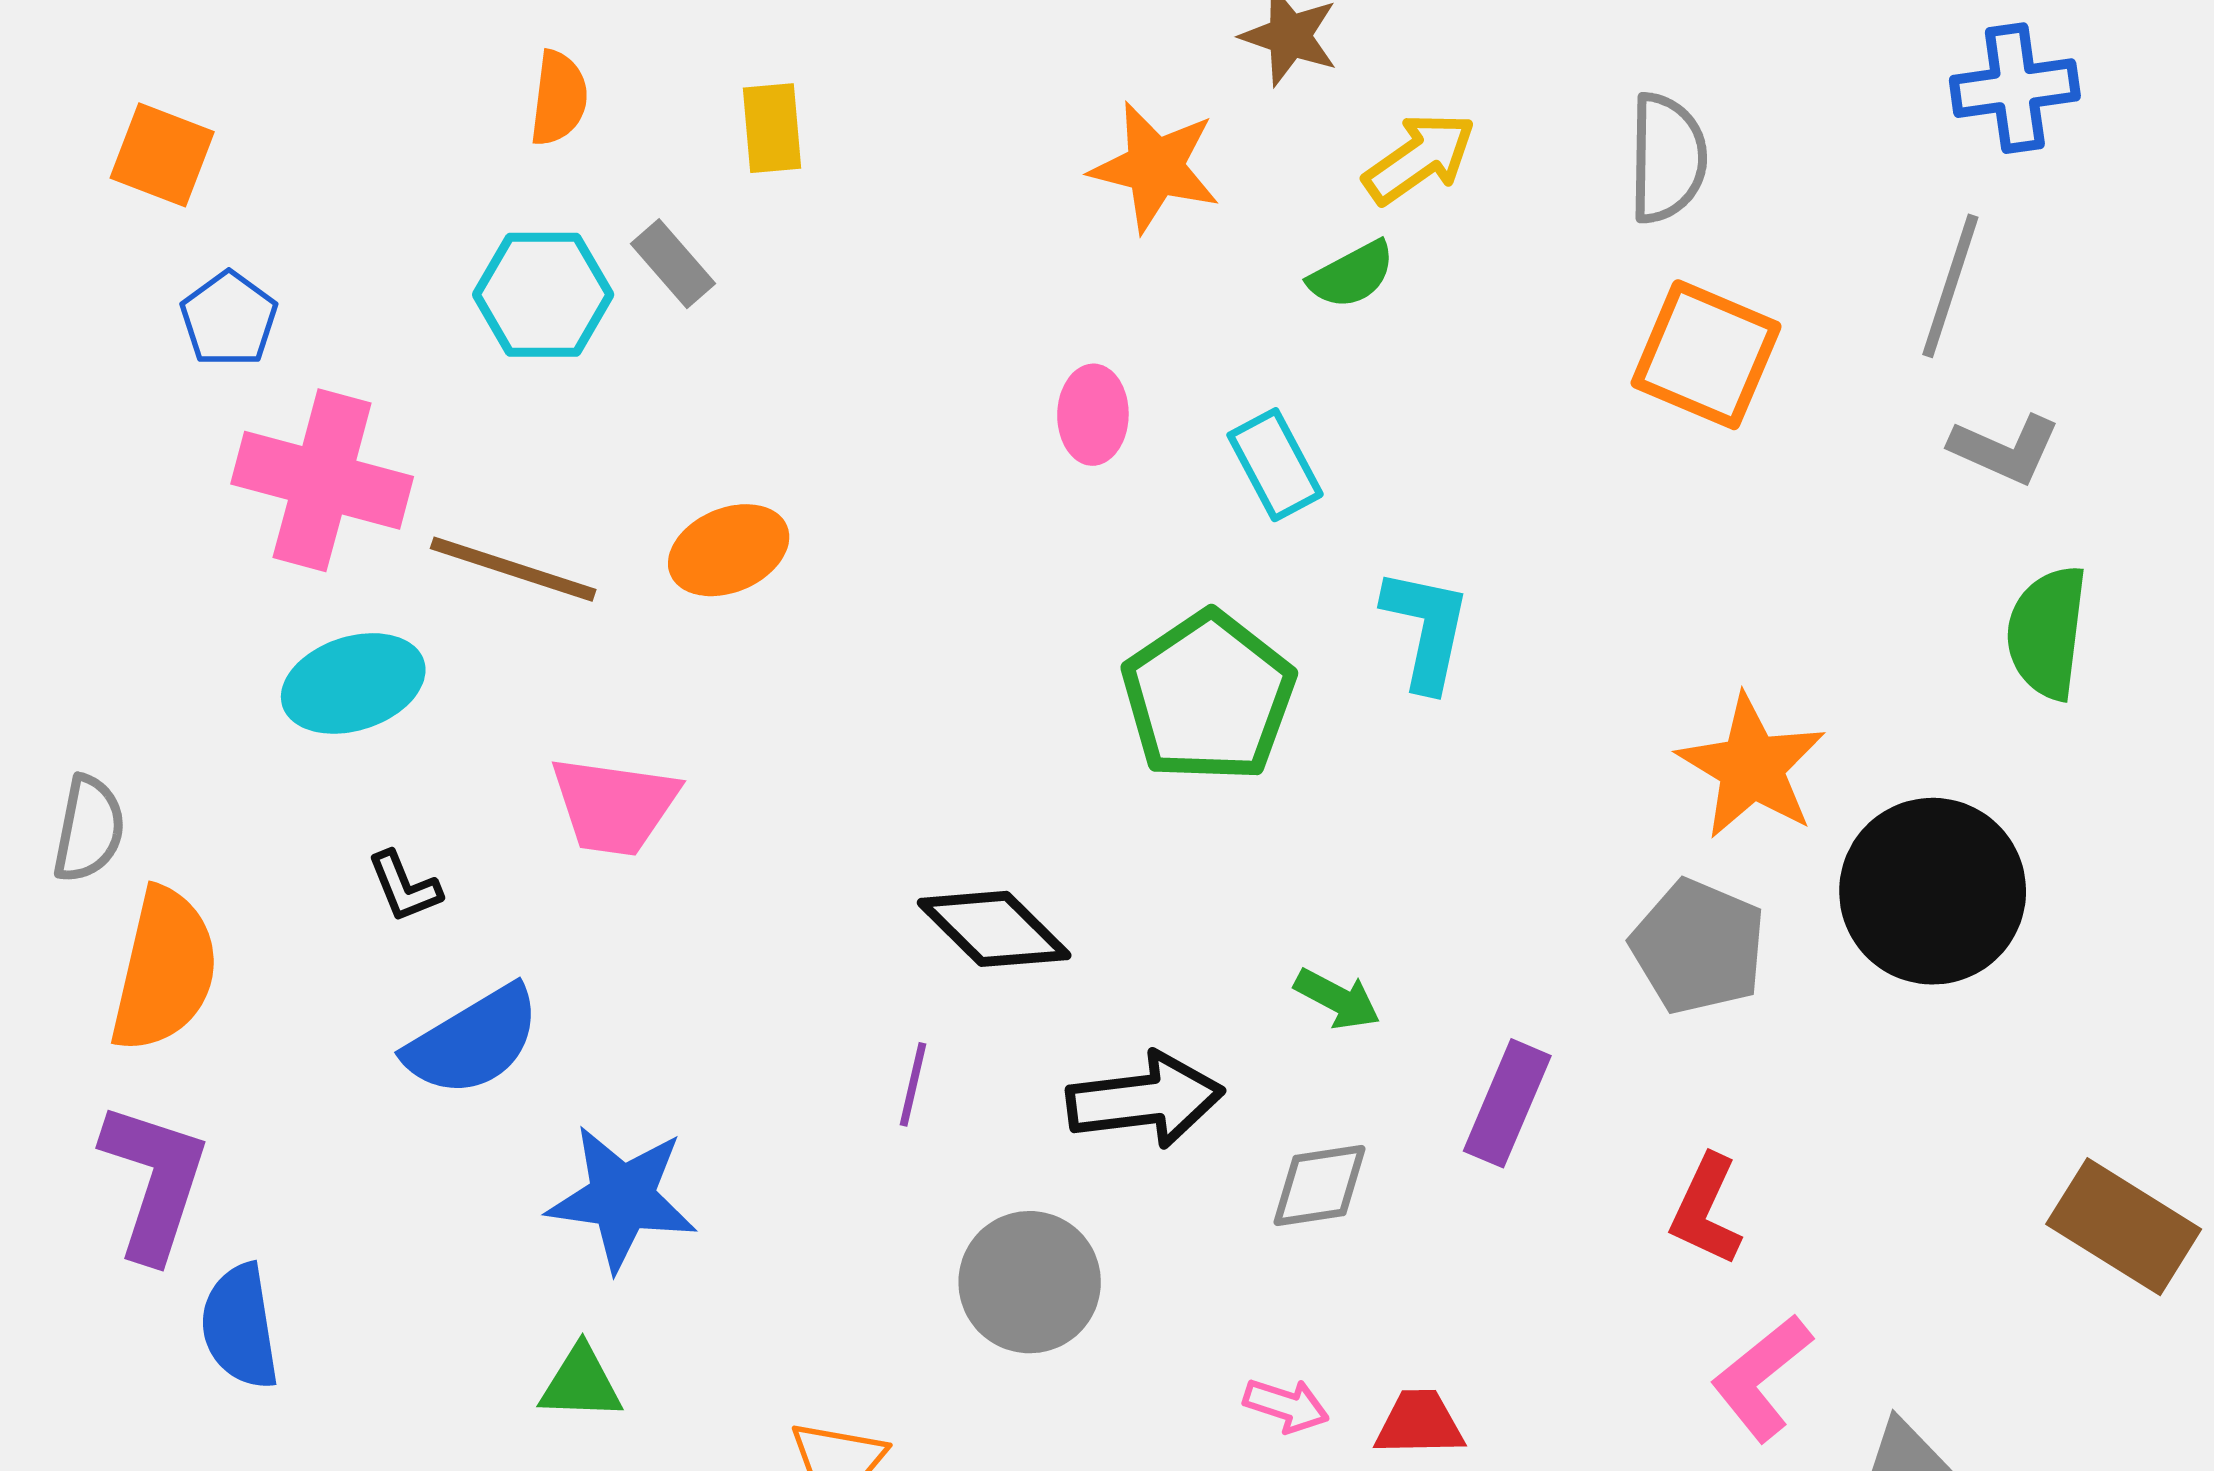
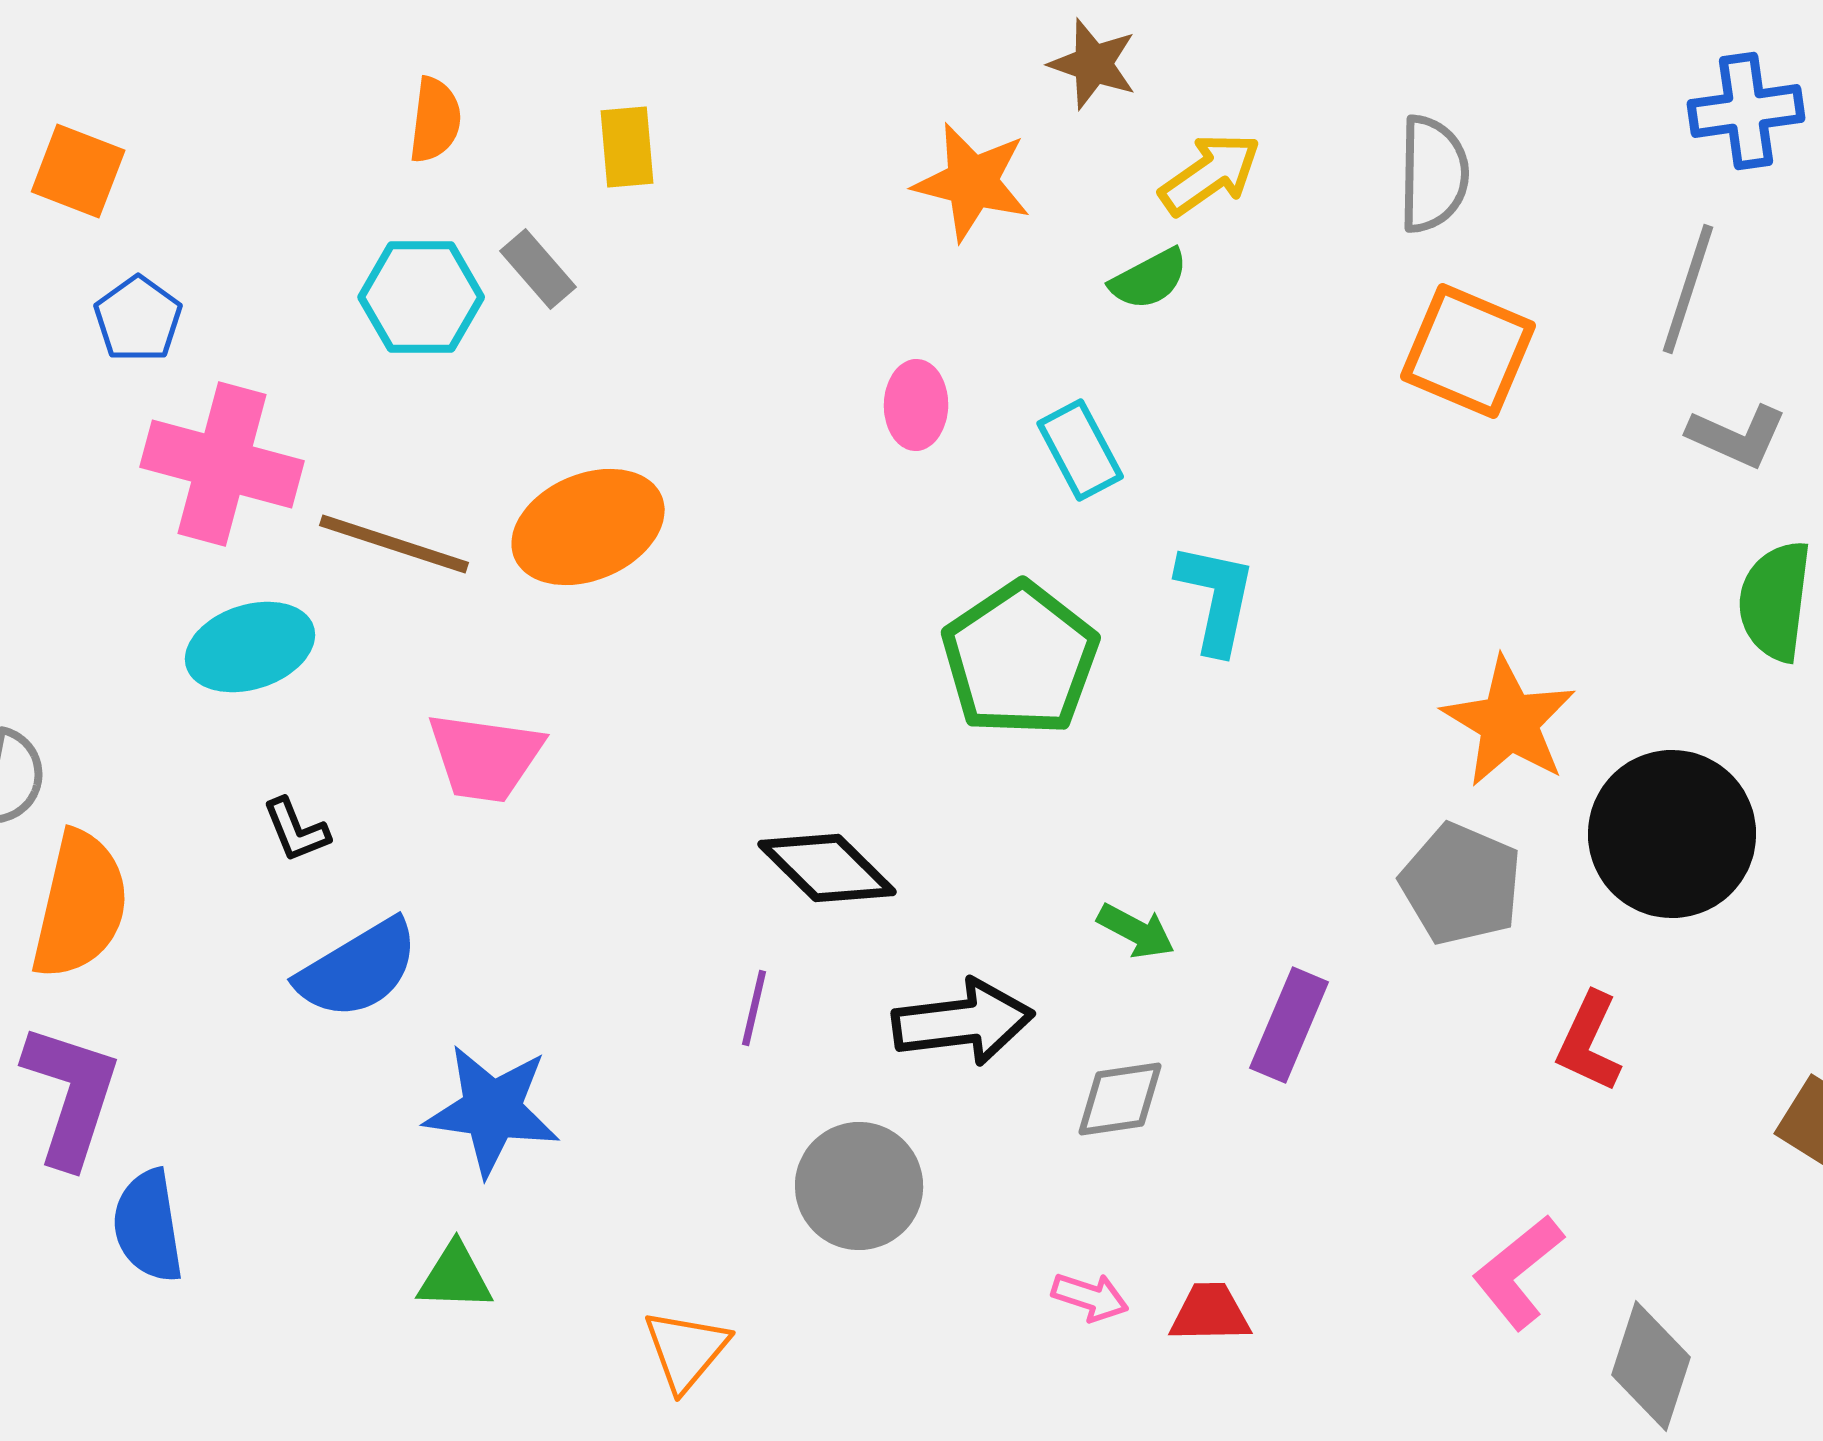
orange ellipse: (729, 550) -> (588, 527), size x1.4
red L-shape: (1706, 1210) -> (1589, 1042), moved

